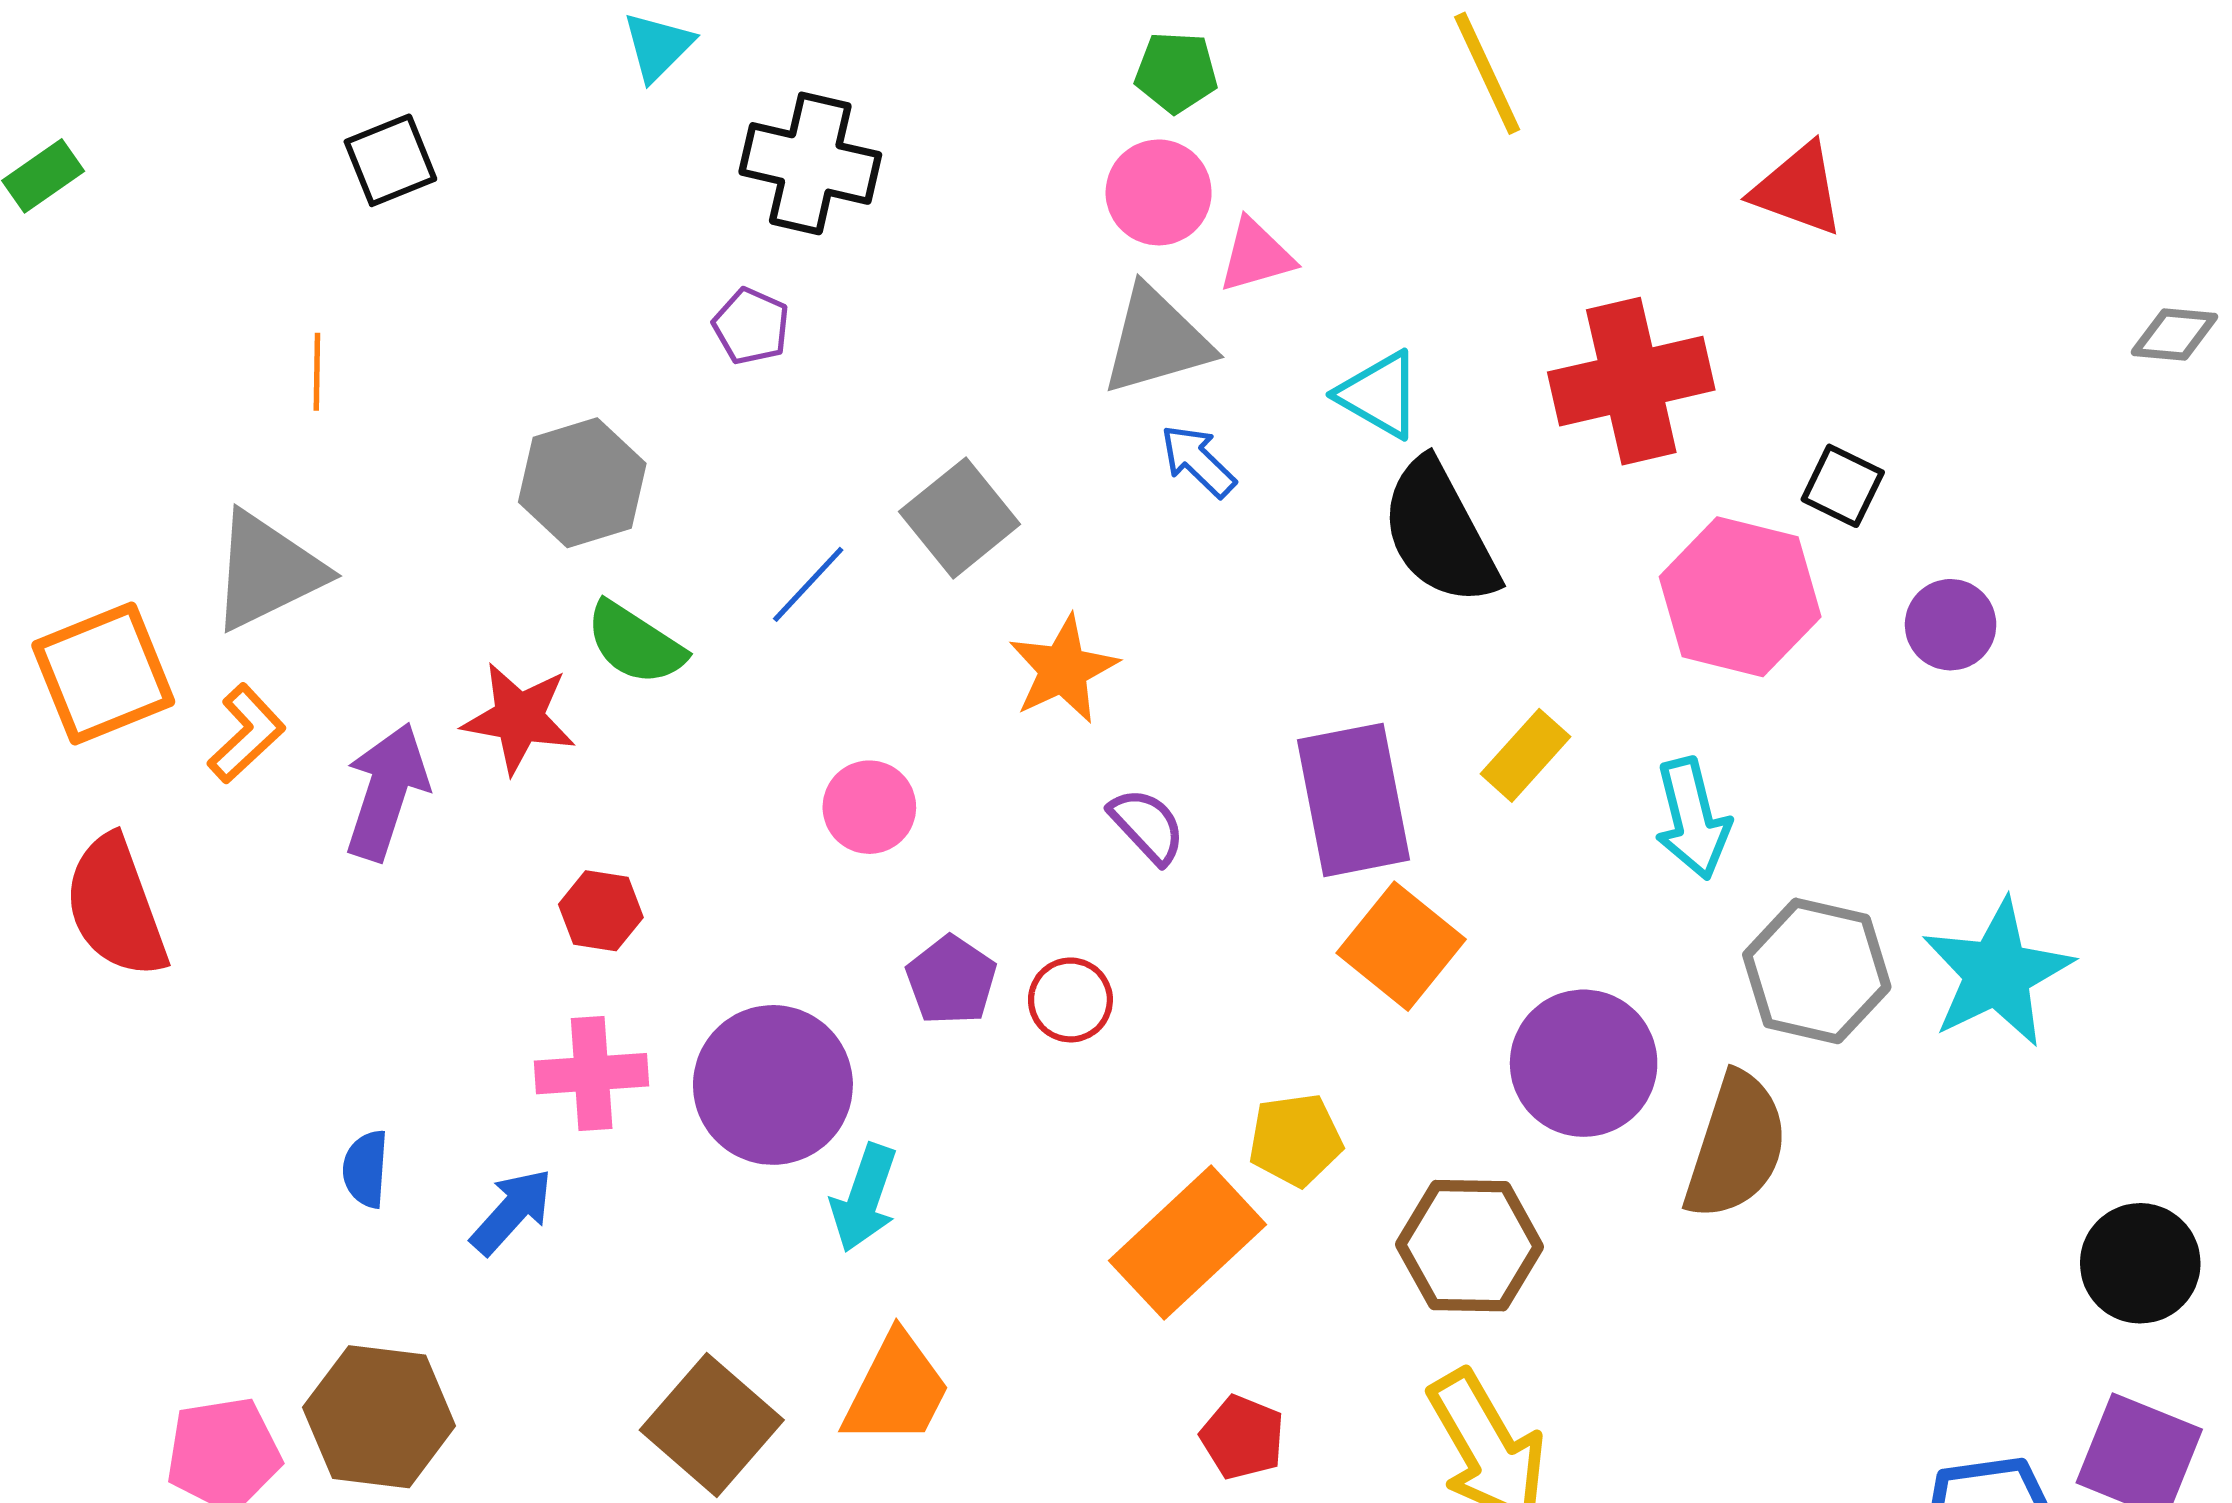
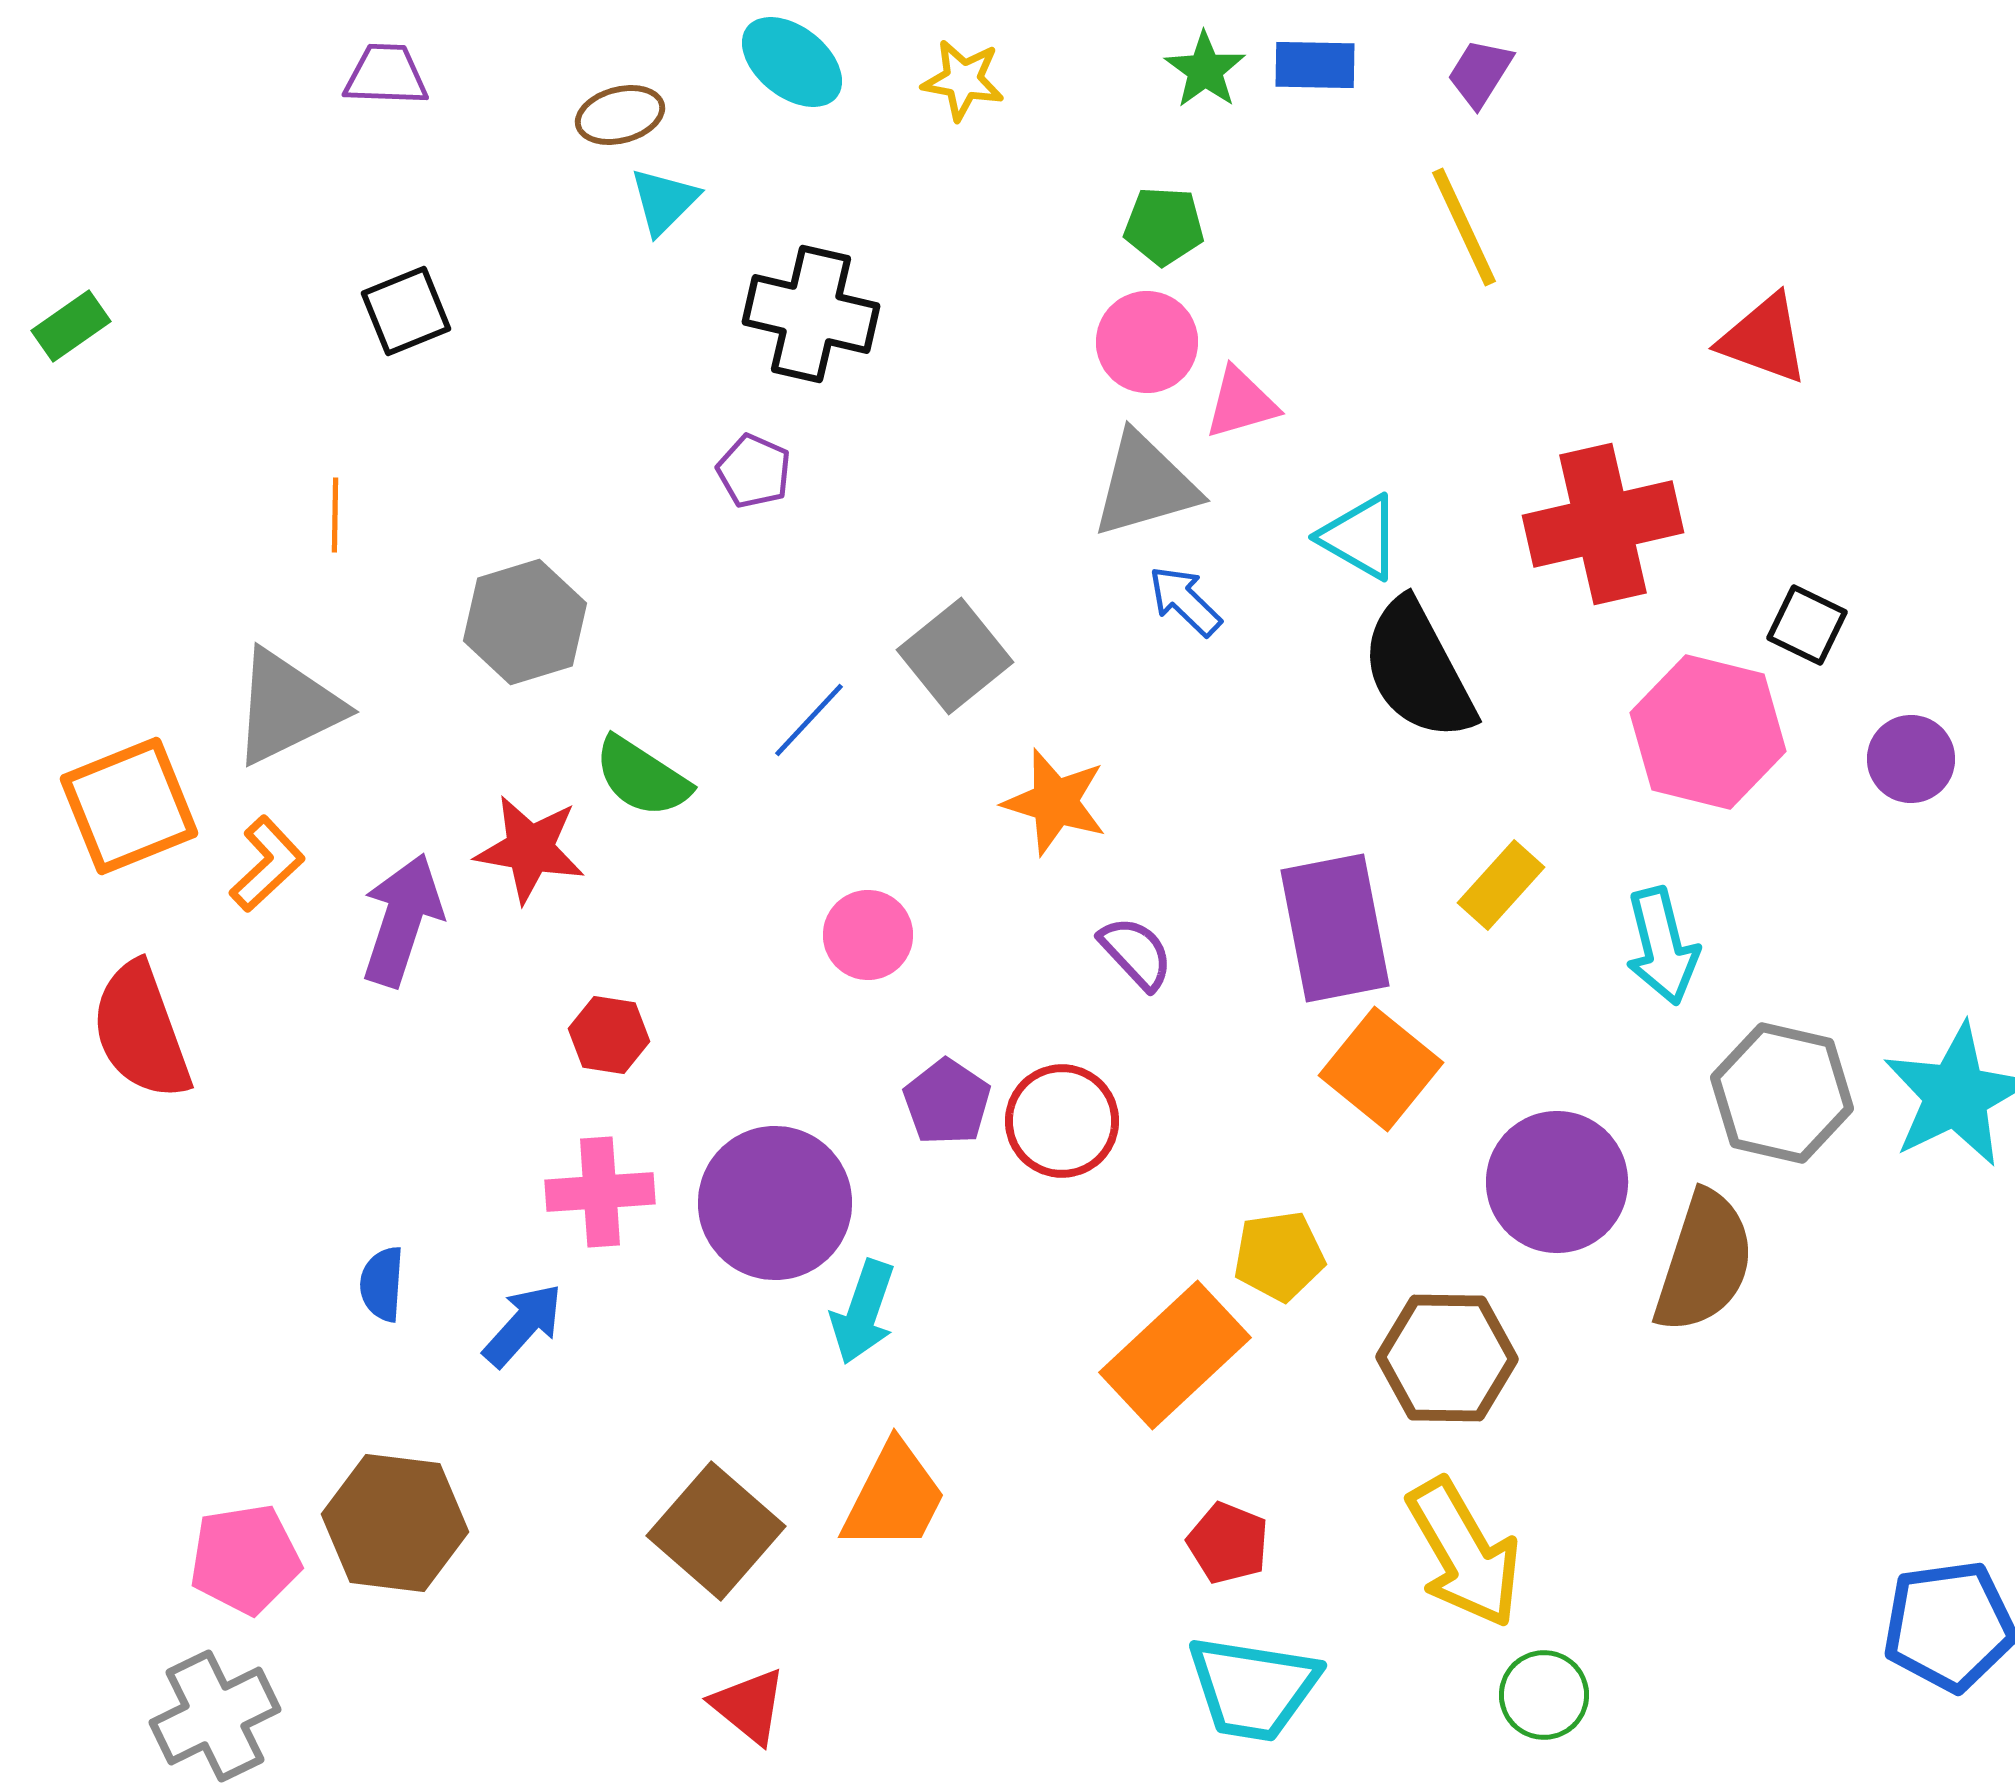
gray hexagon: (582, 483) -> (525, 622), moved
orange star: (1063, 669) -> (1055, 802), turned -30
red circle: (1070, 1000) -> (1062, 1121), size x1.4

